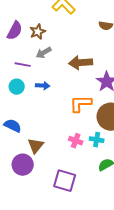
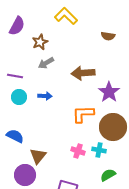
purple semicircle: (15, 31) -> (17, 26), moved
purple line: (23, 65) -> (15, 76), moved

